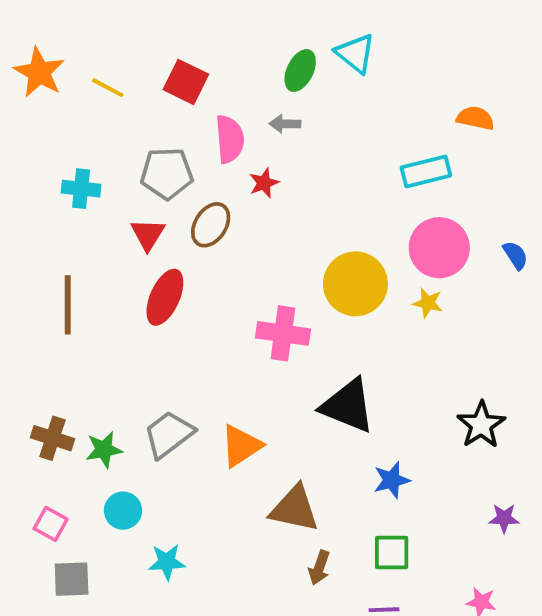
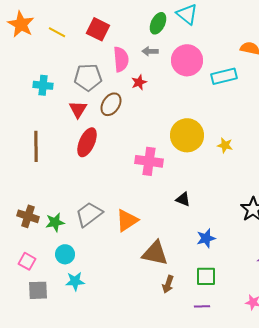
pink circle: (439, 248) -> (187, 60), moved
black triangle: (348, 406) -> (183, 199), size x0.5
cyan star: (167, 562) -> (75, 281), moved

